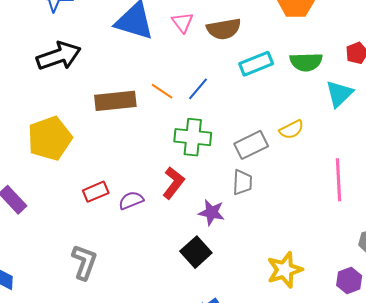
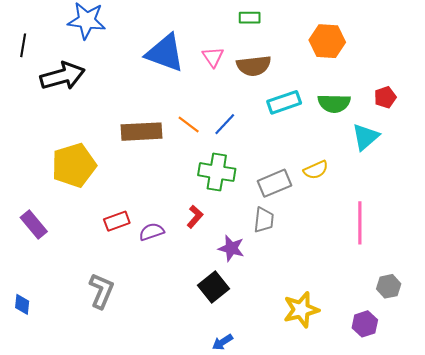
black arrow: (59, 56) -> (63, 76), moved
red L-shape: (173, 183) -> (195, 217), size x0.7

